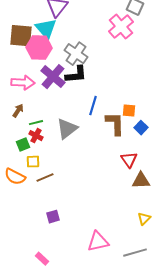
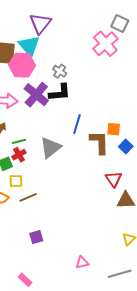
gray cross: (76, 54) -> (60, 71), size x0.6
red cross: (36, 136) -> (19, 155), turned 32
pink triangle: (98, 242) -> (82, 262), size x0.6

